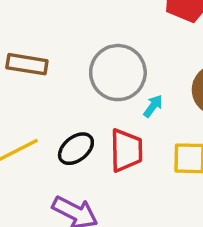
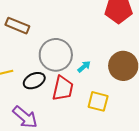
gray circle: (118, 73) -> (56, 55), moved

